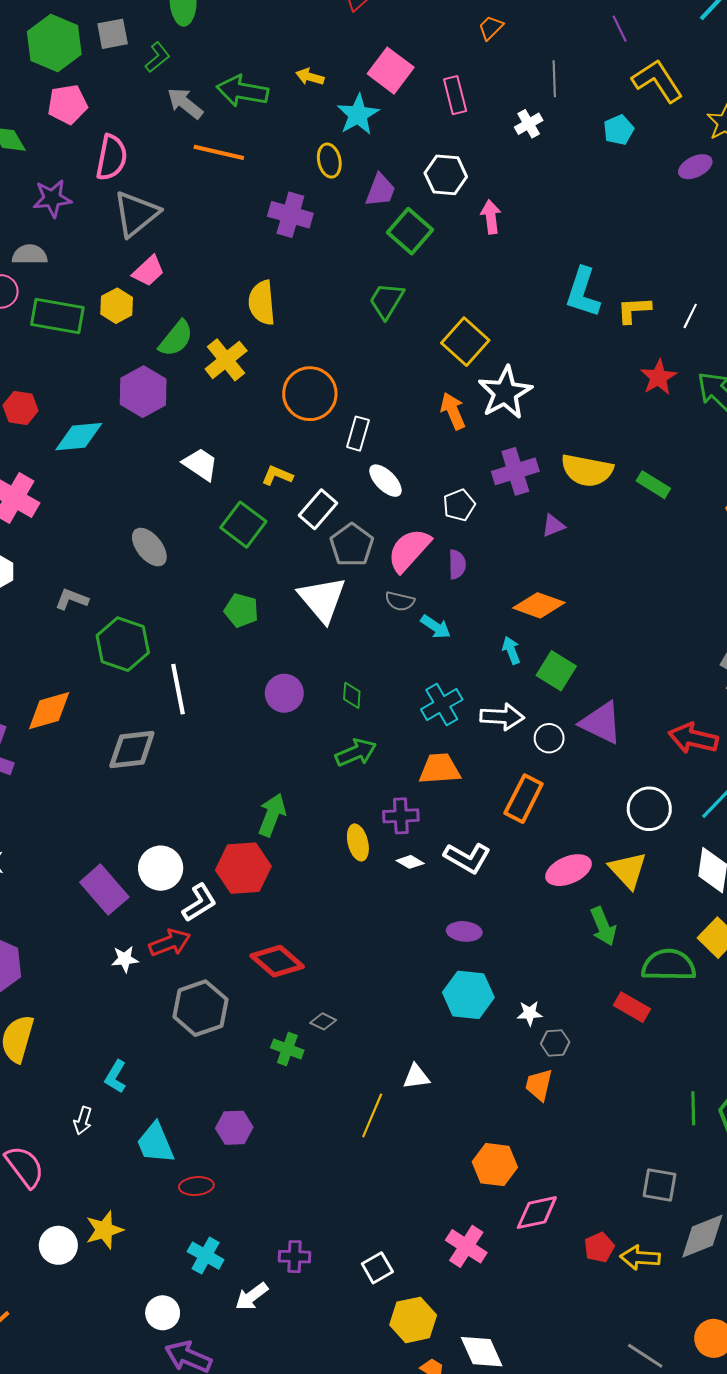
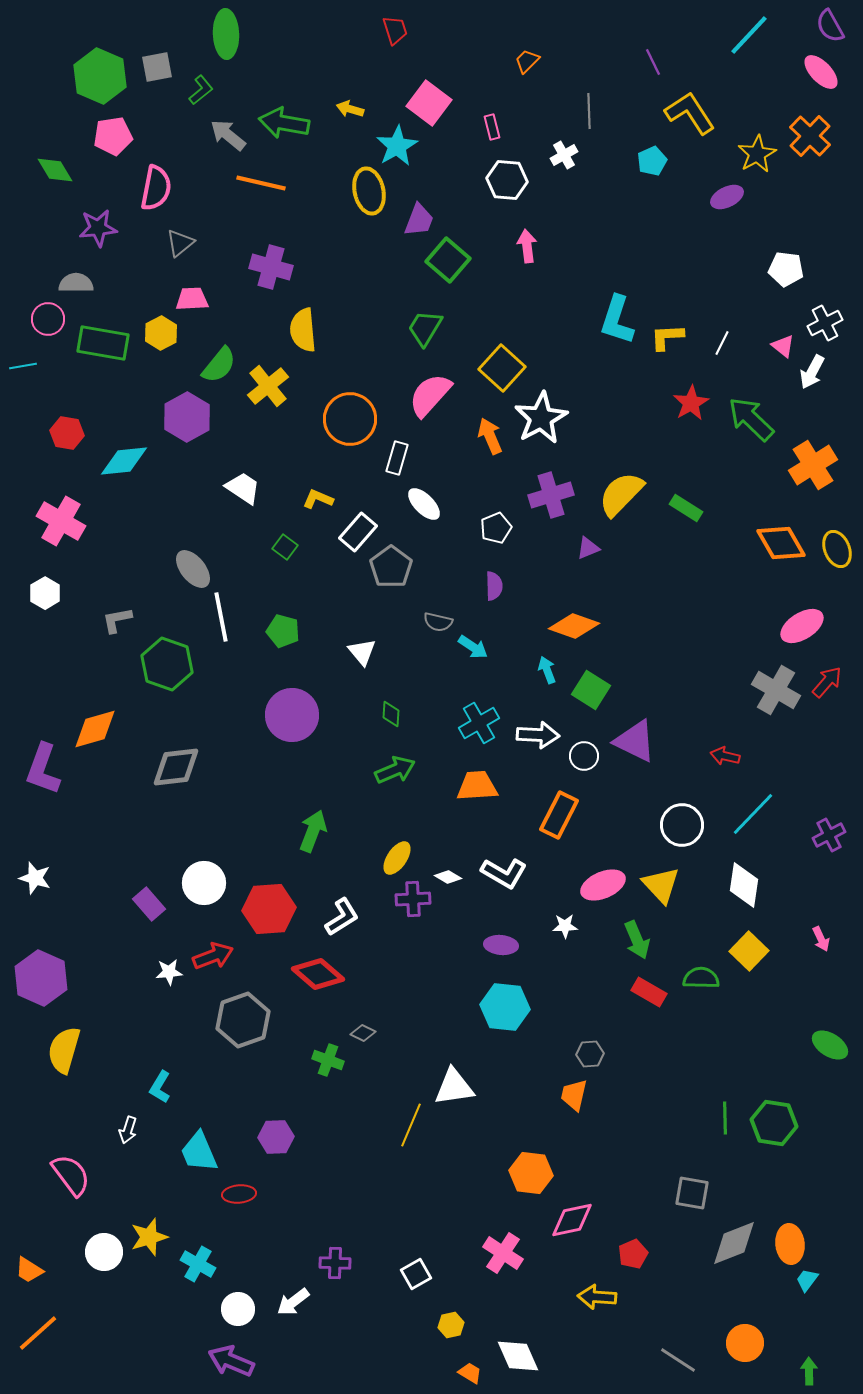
pink rectangle: (455, 95) -> (492, 127), size x0.7
yellow ellipse: (329, 161) -> (369, 191), size x1.4
white hexagon: (446, 175) -> (507, 180), moved
gray triangle: (136, 214) -> (180, 243), size x0.6
purple cross: (290, 215) -> (271, 267), moved
pink trapezoid: (148, 271) -> (192, 299), turned -140
yellow semicircle: (587, 470) -> (621, 494), turned 123
green square: (243, 525) -> (285, 547), size x0.6
pink semicircle: (409, 550) -> (430, 395), moved
gray L-shape: (72, 599) -> (117, 620), turned -32
white triangle: (322, 599) -> (362, 652), moved, size x0.6
white line: (178, 689) -> (221, 617), moved
purple circle: (284, 693) -> (292, 715), moved, size x1.4
red arrow: (693, 738) -> (725, 756), size x0.6
purple cross: (401, 816) -> (413, 899), moved
yellow ellipse: (358, 842) -> (397, 858), turned 48
red hexagon: (243, 868) -> (269, 909), moved
purple rectangle: (104, 890) -> (149, 904), size x0.7
white L-shape: (199, 903) -> (342, 917), moved
green semicircle: (669, 965) -> (701, 978), size x0.7
red rectangle: (632, 1007) -> (649, 992), moved
white star: (530, 1013) -> (565, 926), moved
white triangle: (416, 1077) -> (454, 1087), size x1.5
cyan cross: (206, 1256) -> (198, 1264), moved
yellow arrow: (640, 1258) -> (597, 1297), moved
white circle: (163, 1313) -> (238, 1309), moved
yellow hexagon: (413, 1320) -> (451, 1325), size x0.6

